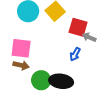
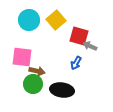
brown arrow: (21, 65) -> (37, 71), moved
green circle: (41, 80) -> (33, 84), moved

